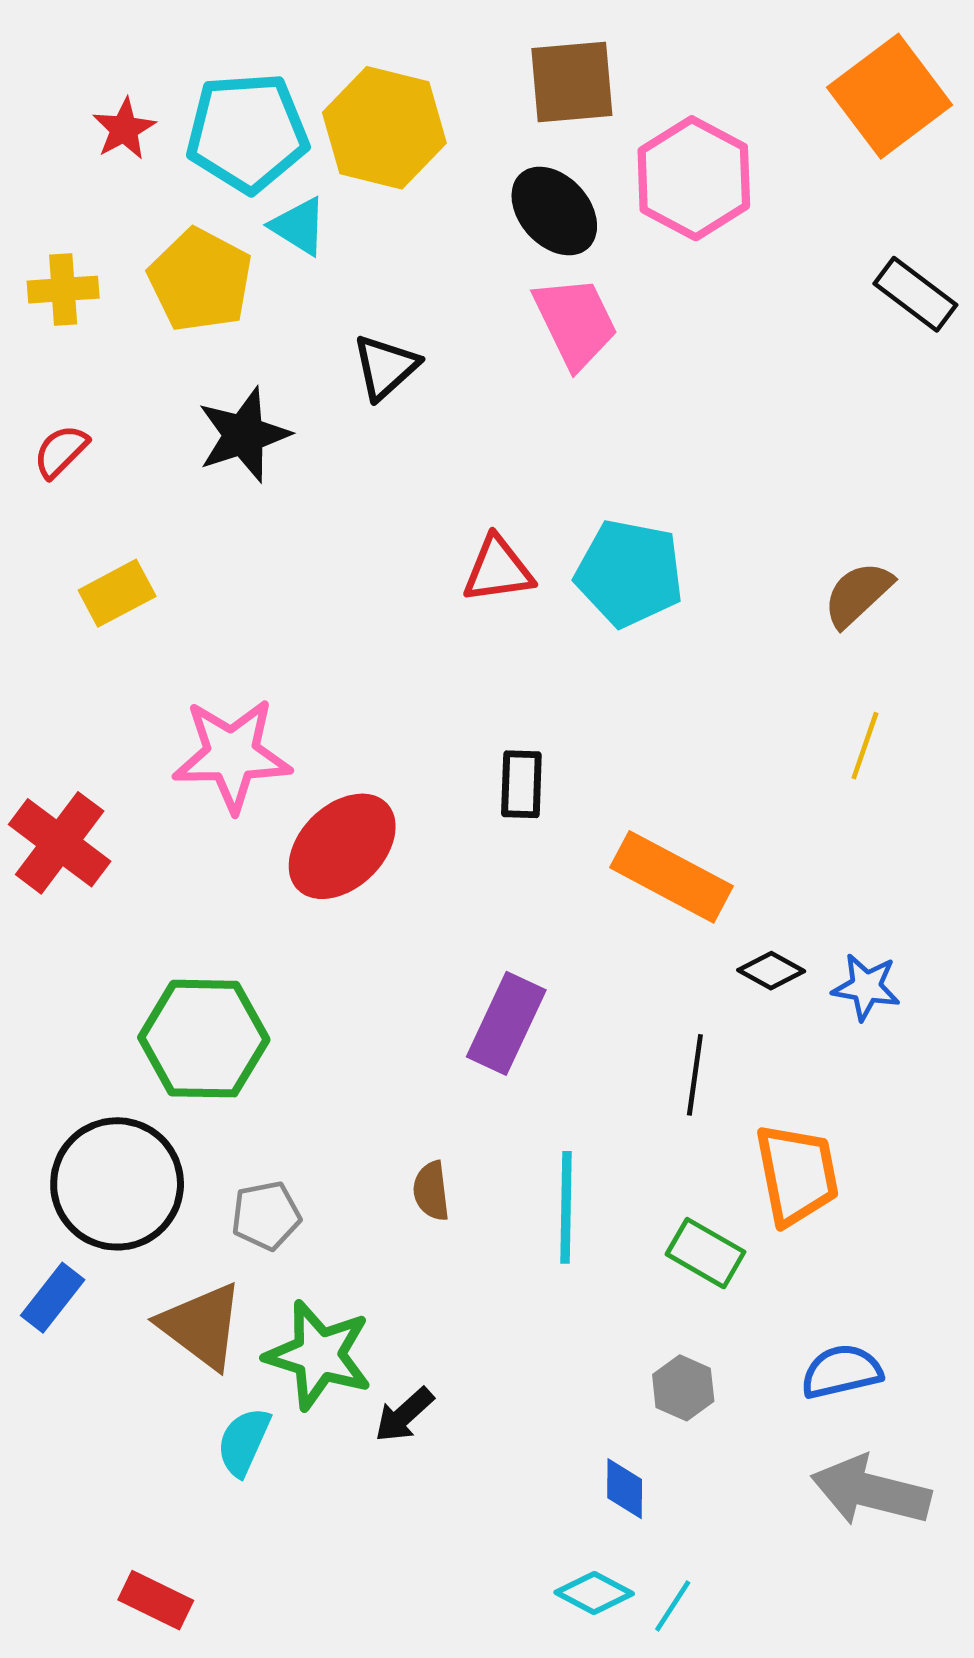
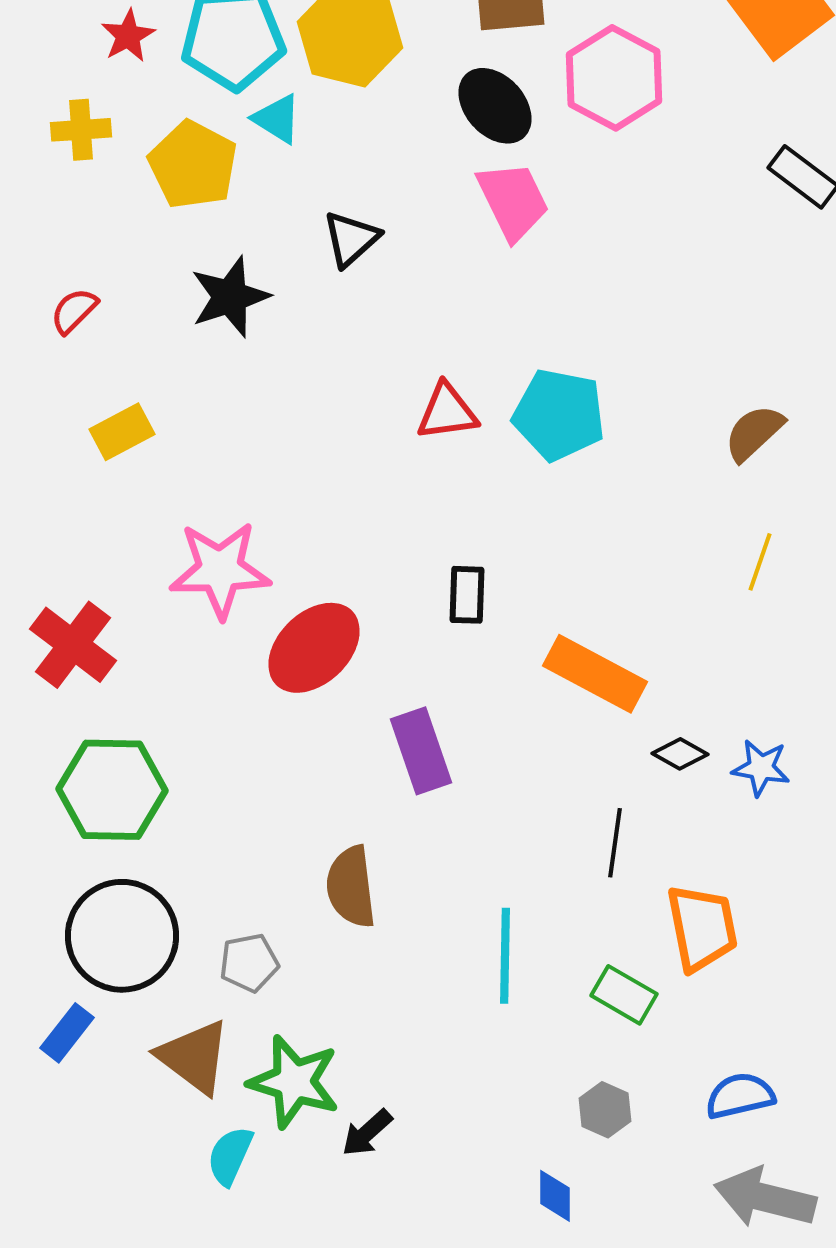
yellow cross: (63, 290) -> (81, 130), moved
purple rectangle: (506, 1023) -> (421, 751), moved, turned -44
green hexagon: (204, 1039) -> (112, 790), moved
brown semicircle: (431, 1191) -> (351, 887), moved, size x1.6

